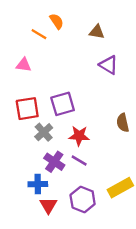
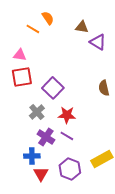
purple triangle: (109, 65) -> (98, 42), moved
purple square: (63, 104) -> (53, 88), turned -30
red square: (27, 109) -> (22, 77), moved
brown semicircle: (123, 123) -> (104, 88), moved

